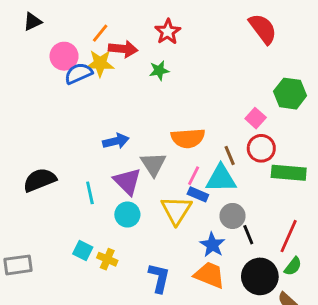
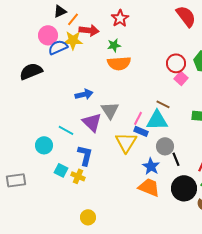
black triangle: (32, 22) -> (60, 11), moved
orange semicircle: (188, 138) -> (119, 63), moved
red circle: (261, 148) -> (176, 63), moved
brown line: (230, 155) -> (163, 104), turned -40
black semicircle: (40, 180) -> (31, 71), moved
cyan line: (90, 193) -> (66, 130), turned -49
cyan circle: (127, 215) -> (44, 145), moved
blue L-shape: (159, 278) -> (85, 155), moved

